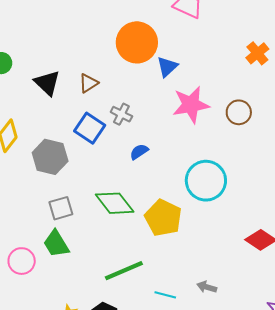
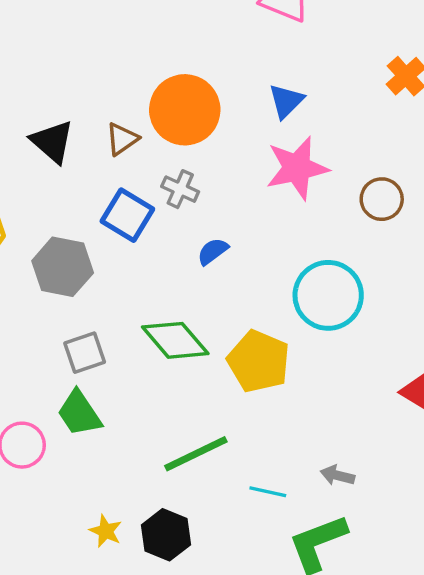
orange circle: (137, 42) -> (185, 110), moved
blue triangle: (167, 67) -> (286, 101), moved
brown circle: (239, 112) -> (382, 199), moved

